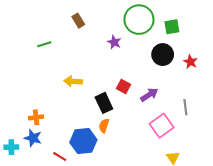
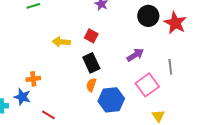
red star: (190, 62) -> (175, 23), size x1.6
red square: (124, 86) -> (91, 36), moved
orange cross: (36, 117) -> (33, 79), moved
blue hexagon: (83, 141) -> (111, 100), moved

